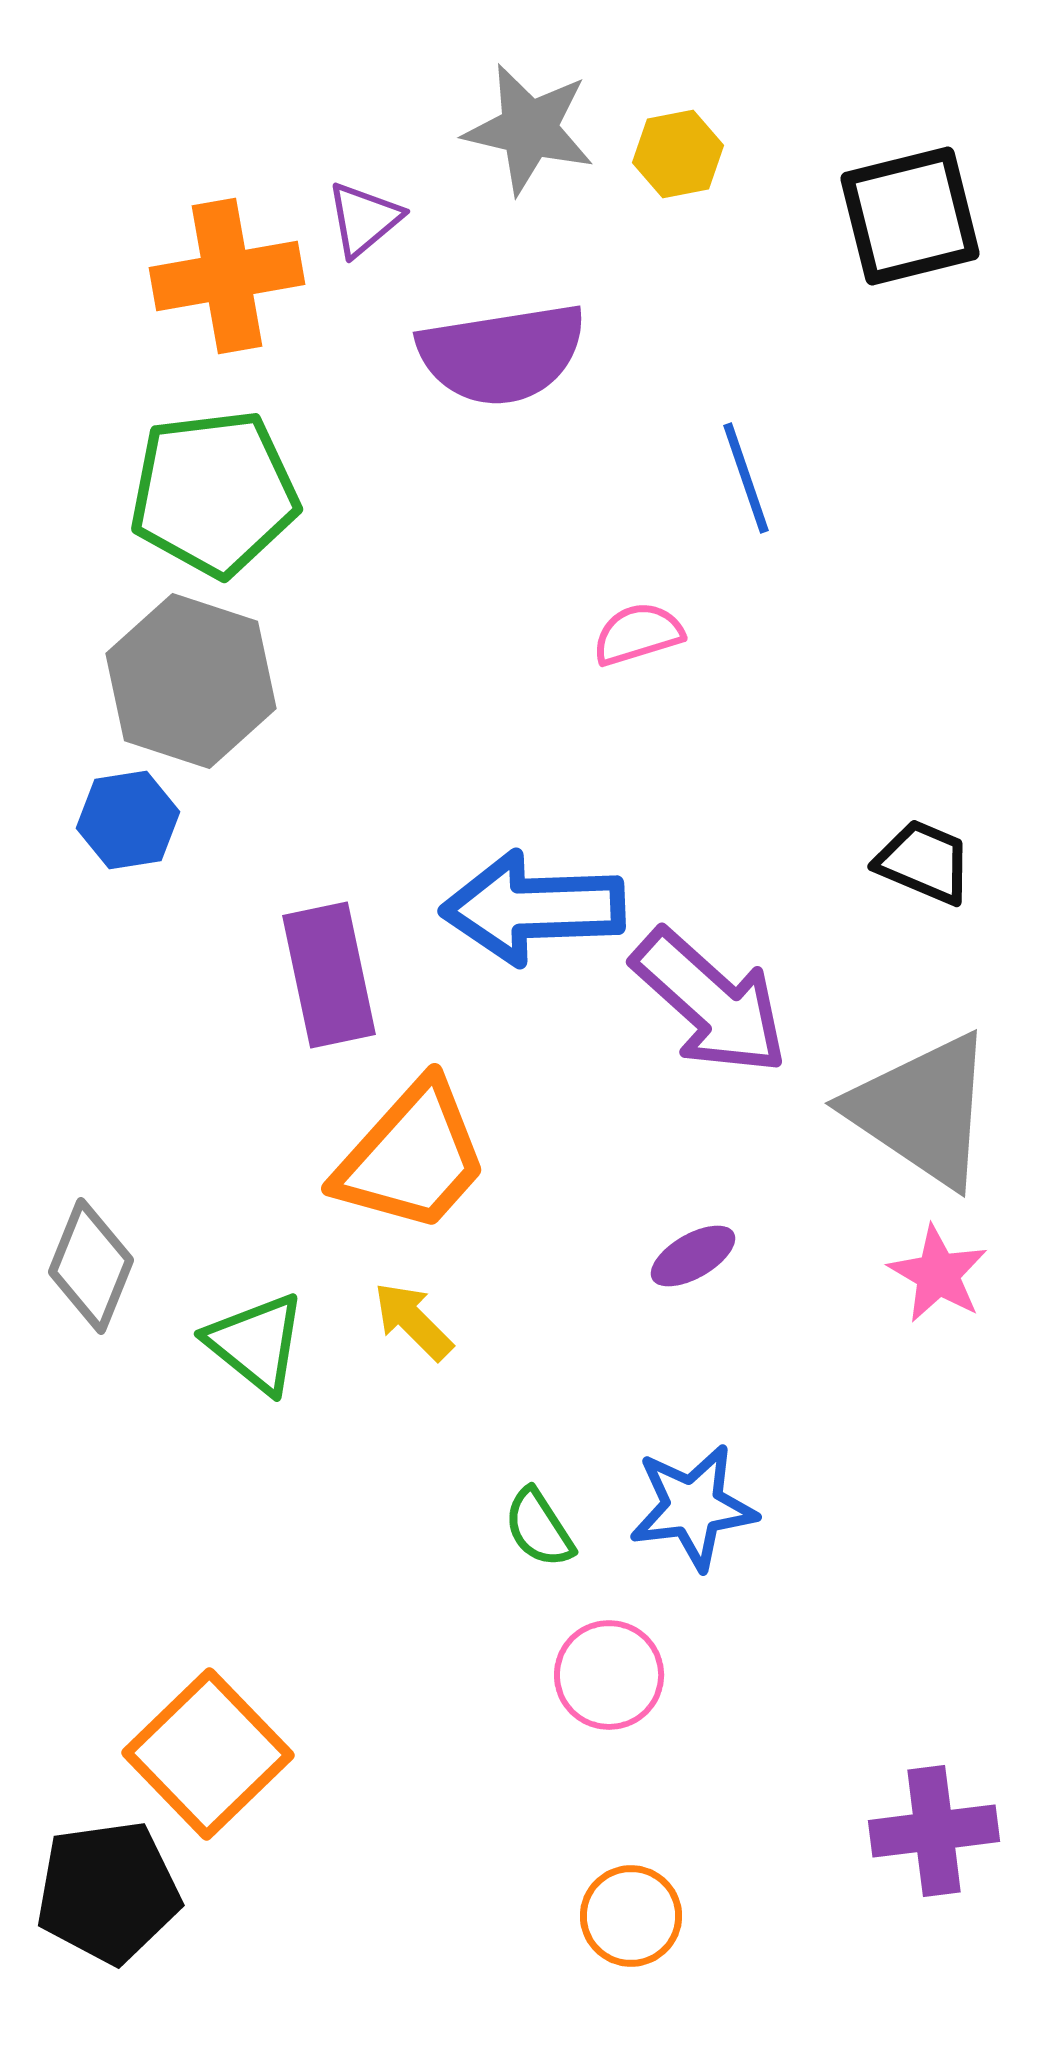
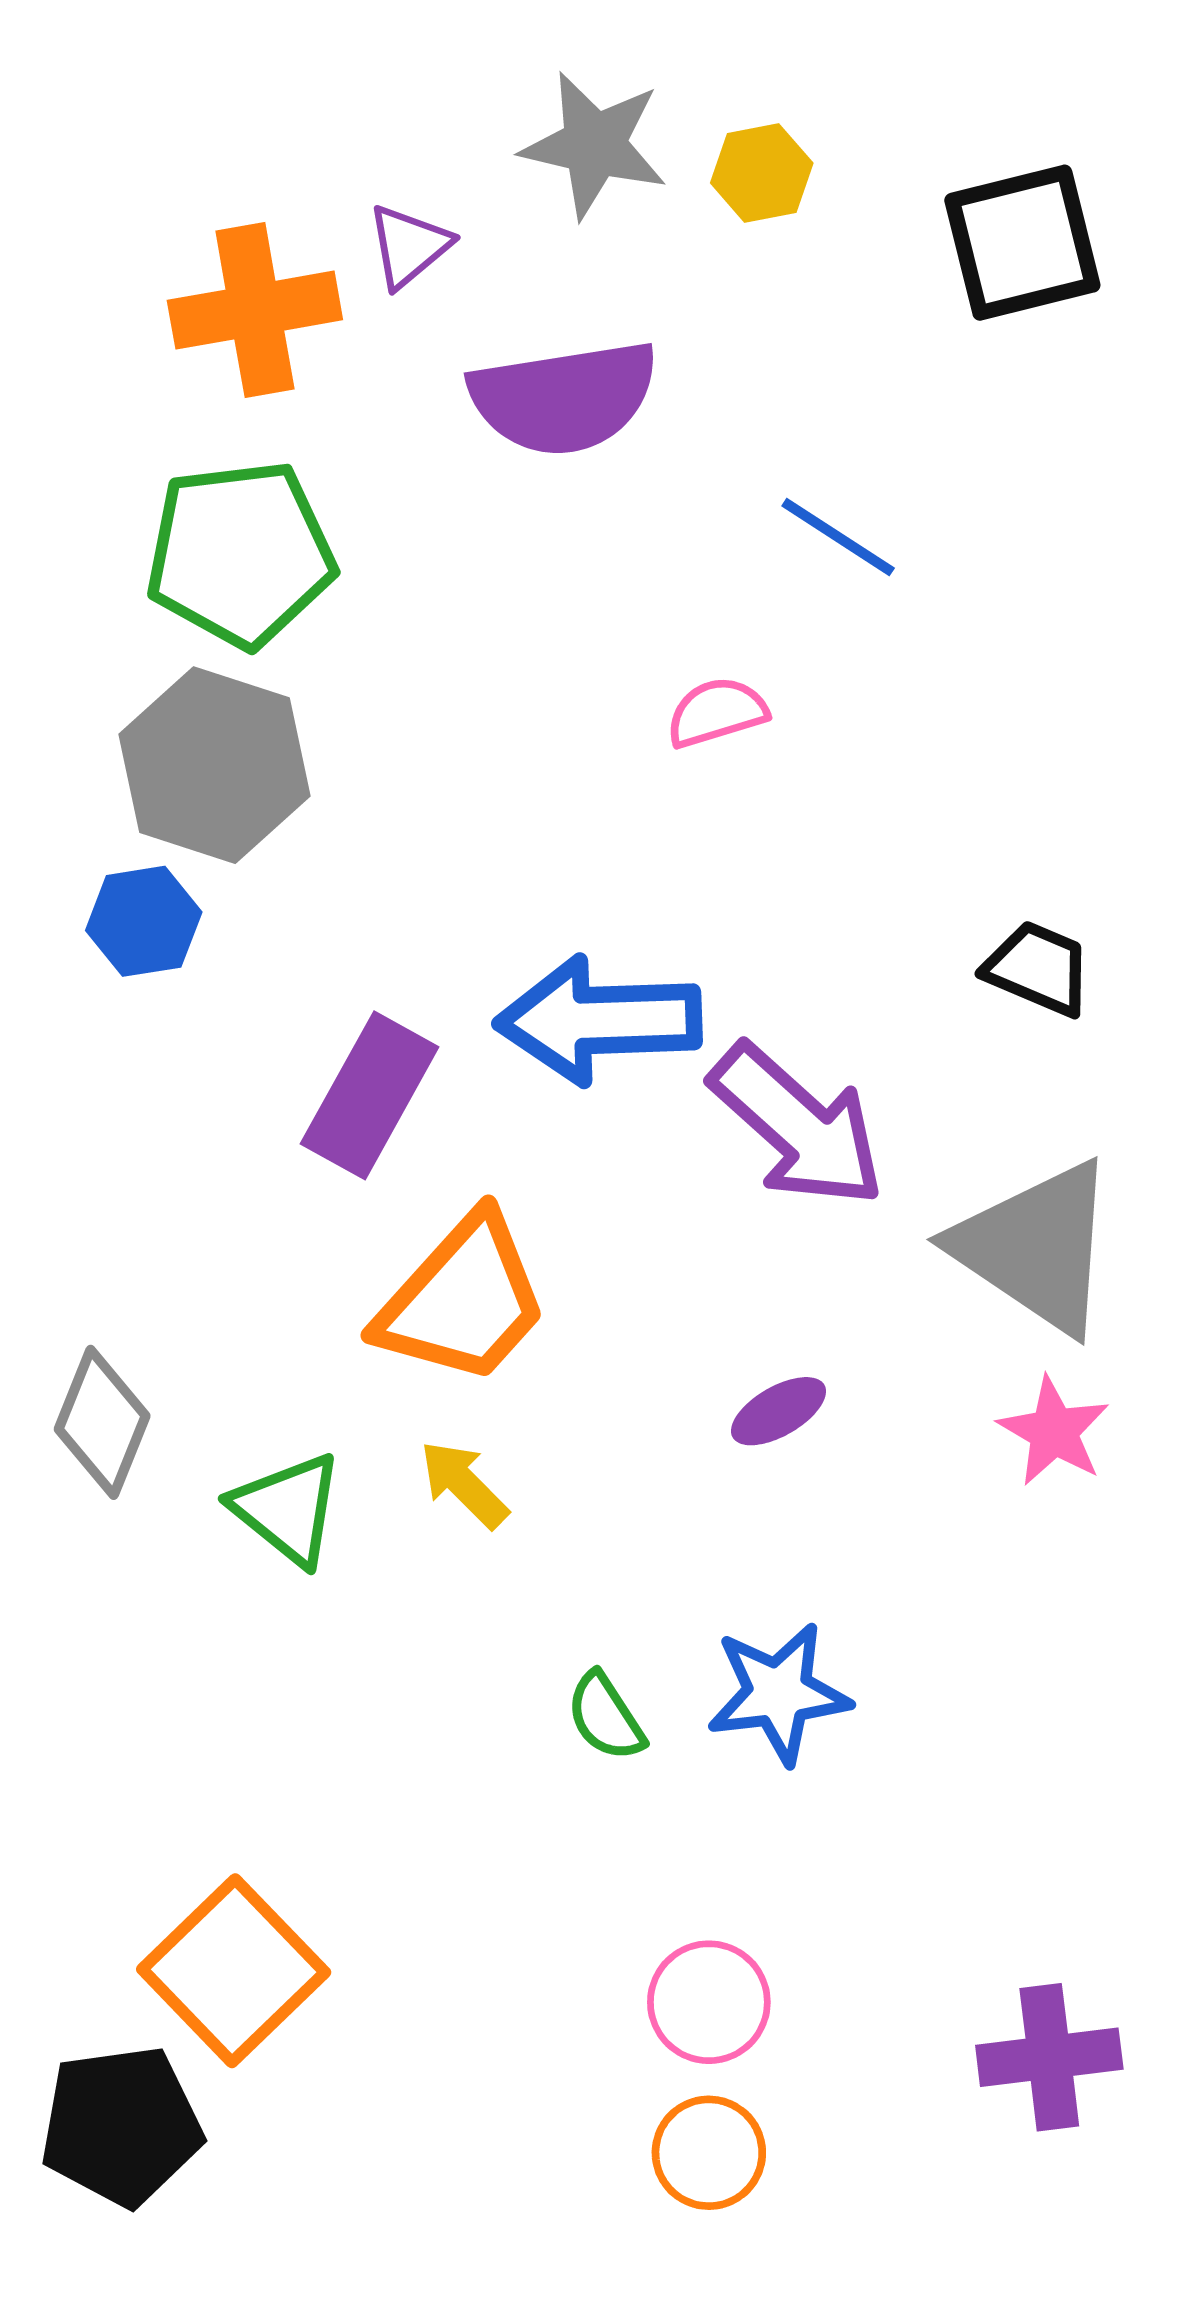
blue line: (746, 478) -> (838, 537), turned -38
purple rectangle: (329, 975) -> (370, 1095), turned 41
pink circle: (609, 1675) -> (709, 2002), moved

